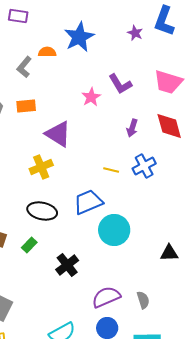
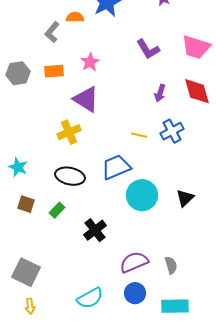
pink star: (91, 97) -> (90, 62), moved
black triangle: (169, 253) -> (185, 198), moved, turned -42

